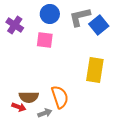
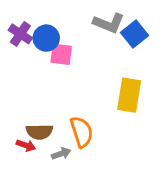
blue circle: (50, 14) -> (46, 38), moved
gray L-shape: (80, 17) -> (109, 23), turned -145

